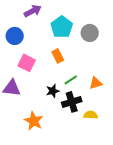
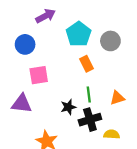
orange rectangle: (58, 56) -> (87, 64), moved
pink square: (27, 63) -> (39, 75), turned -36
green line: (71, 80) -> (89, 95), turned -64

